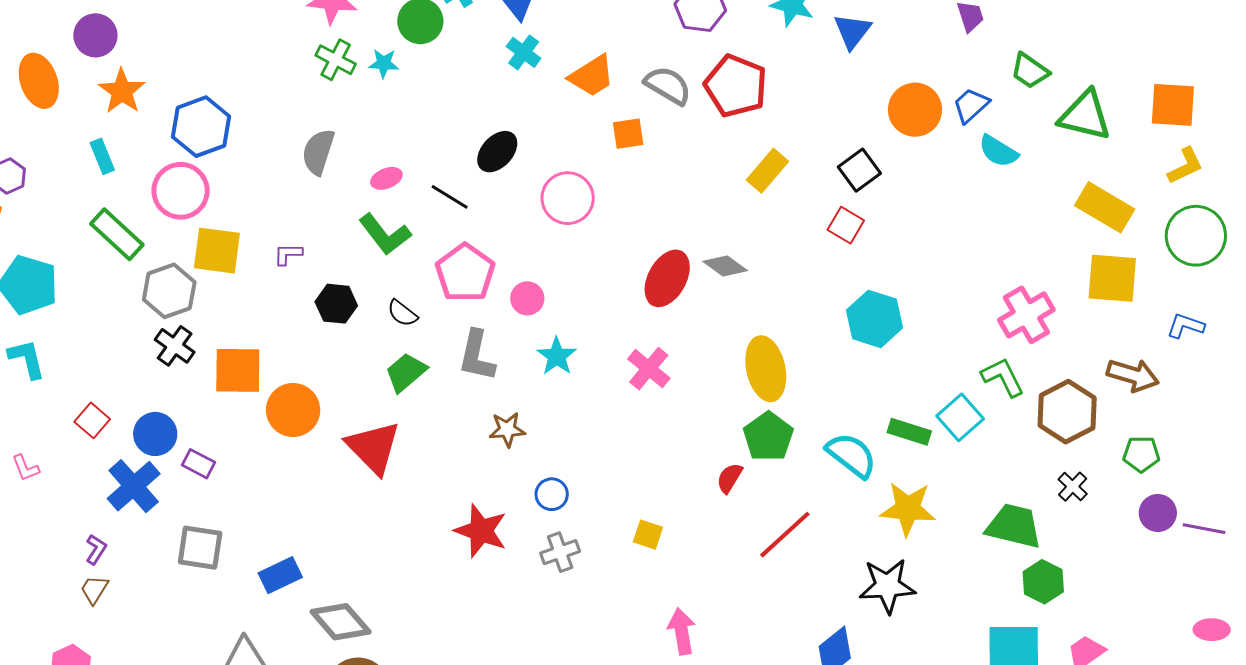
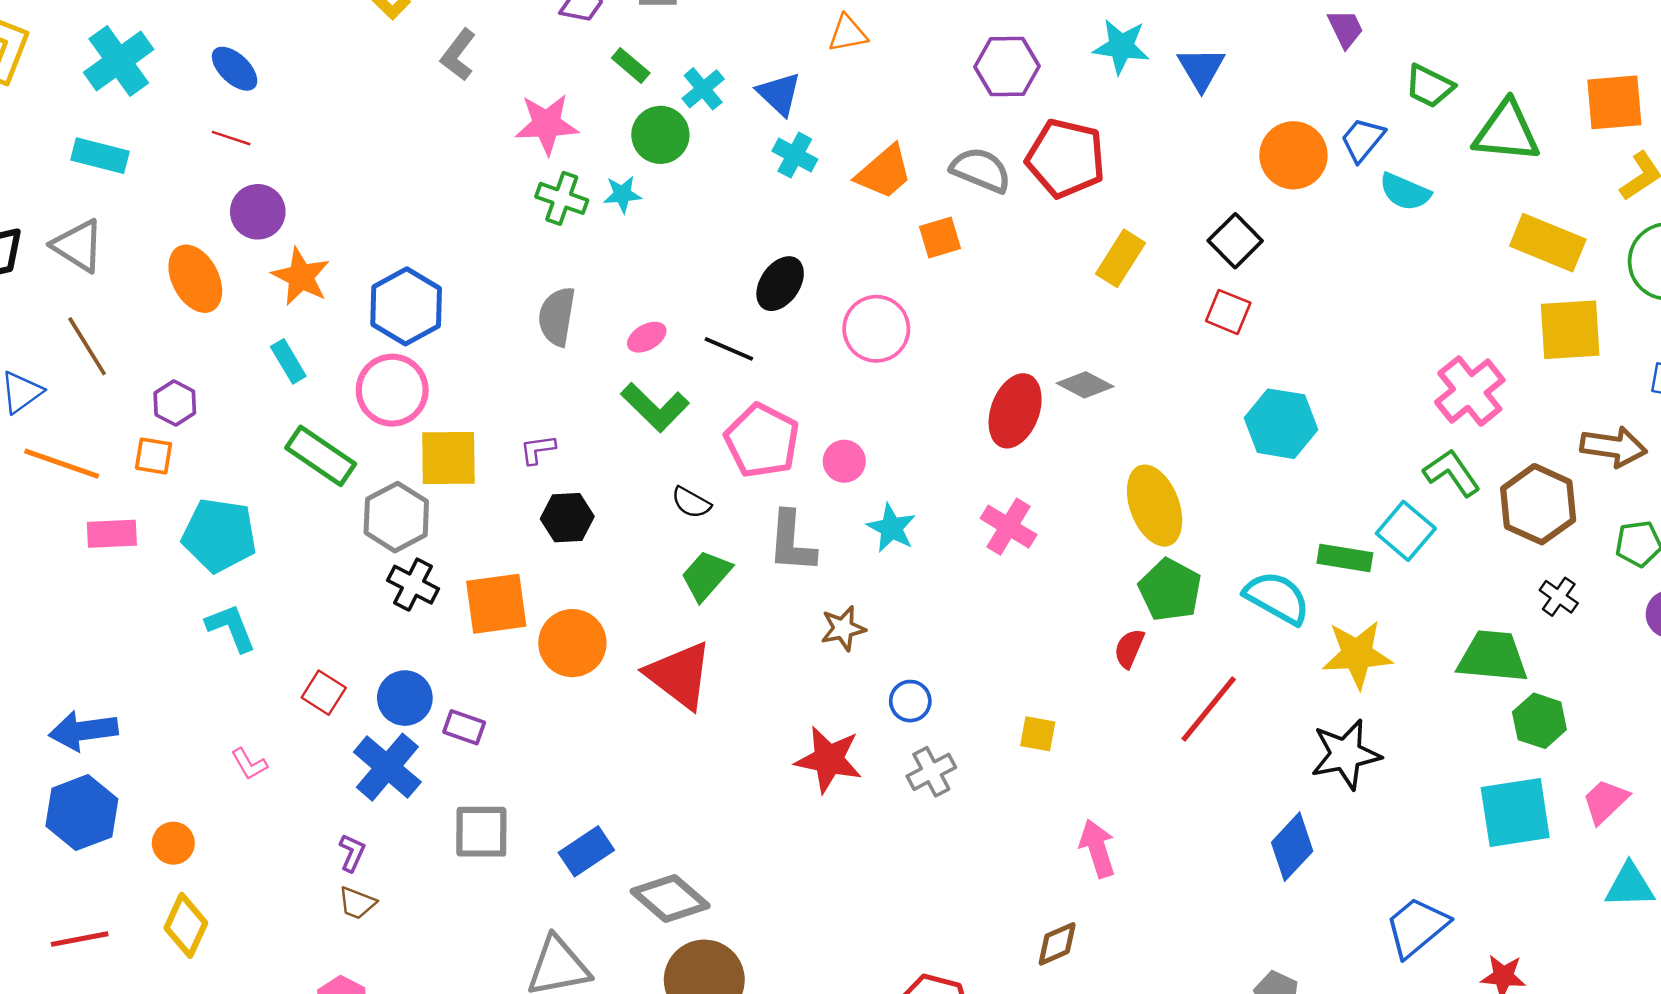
black hexagon: (336, 304) -> (567, 518), moved
brown trapezoid: (94, 589) -> (357, 903), turned -92

